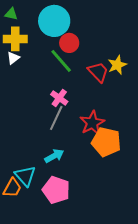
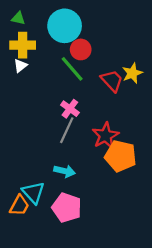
cyan arrow: (54, 156) -> (65, 171), turned 42

